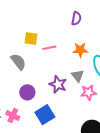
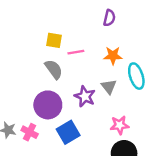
gray semicircle: (18, 62) -> (54, 69), moved
purple circle: (27, 92) -> (48, 105), size x1.5
pink star: (88, 92) -> (120, 125), moved

